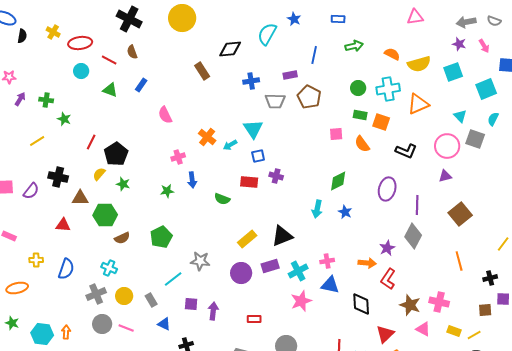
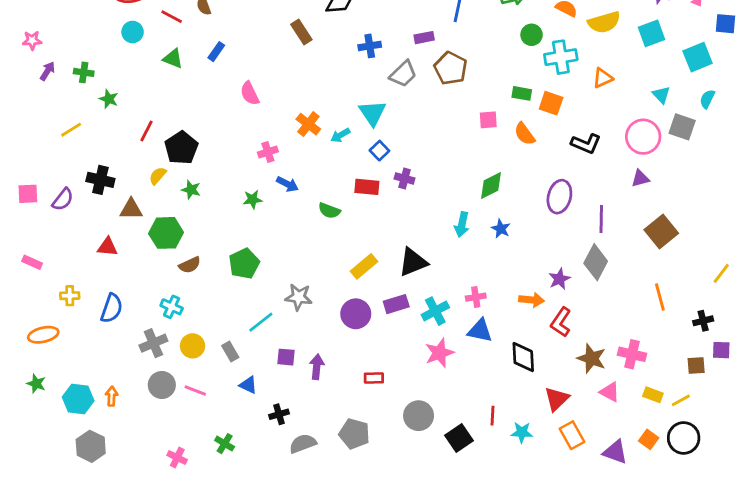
green circle: (358, 88) -> (532, 35), moved
gray trapezoid: (275, 101) -> (403, 74), turned -45
orange triangle: (418, 104) -> (603, 78), size x0.7
blue square: (258, 156) -> (379, 151), turned -32
blue arrow: (192, 180) -> (287, 184), turned -56

